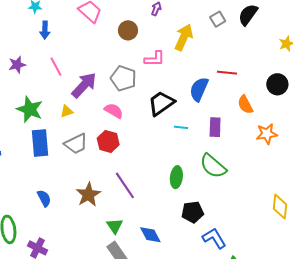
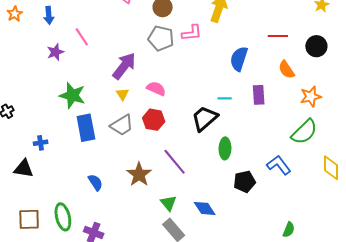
blue arrow: (45, 30) -> (49, 15), moved
pink line: (56, 67) -> (82, 37), moved
red line: (227, 73) -> (278, 36), moved
gray pentagon: (123, 78) -> (161, 38), moved
black trapezoid: (161, 103) -> (205, 118), moved
yellow triangle: (67, 111) -> (122, 94), moved, turned -40
green semicircle: (213, 166) -> (304, 132), moved, turned -80
blue L-shape: (214, 238) -> (279, 165), moved

